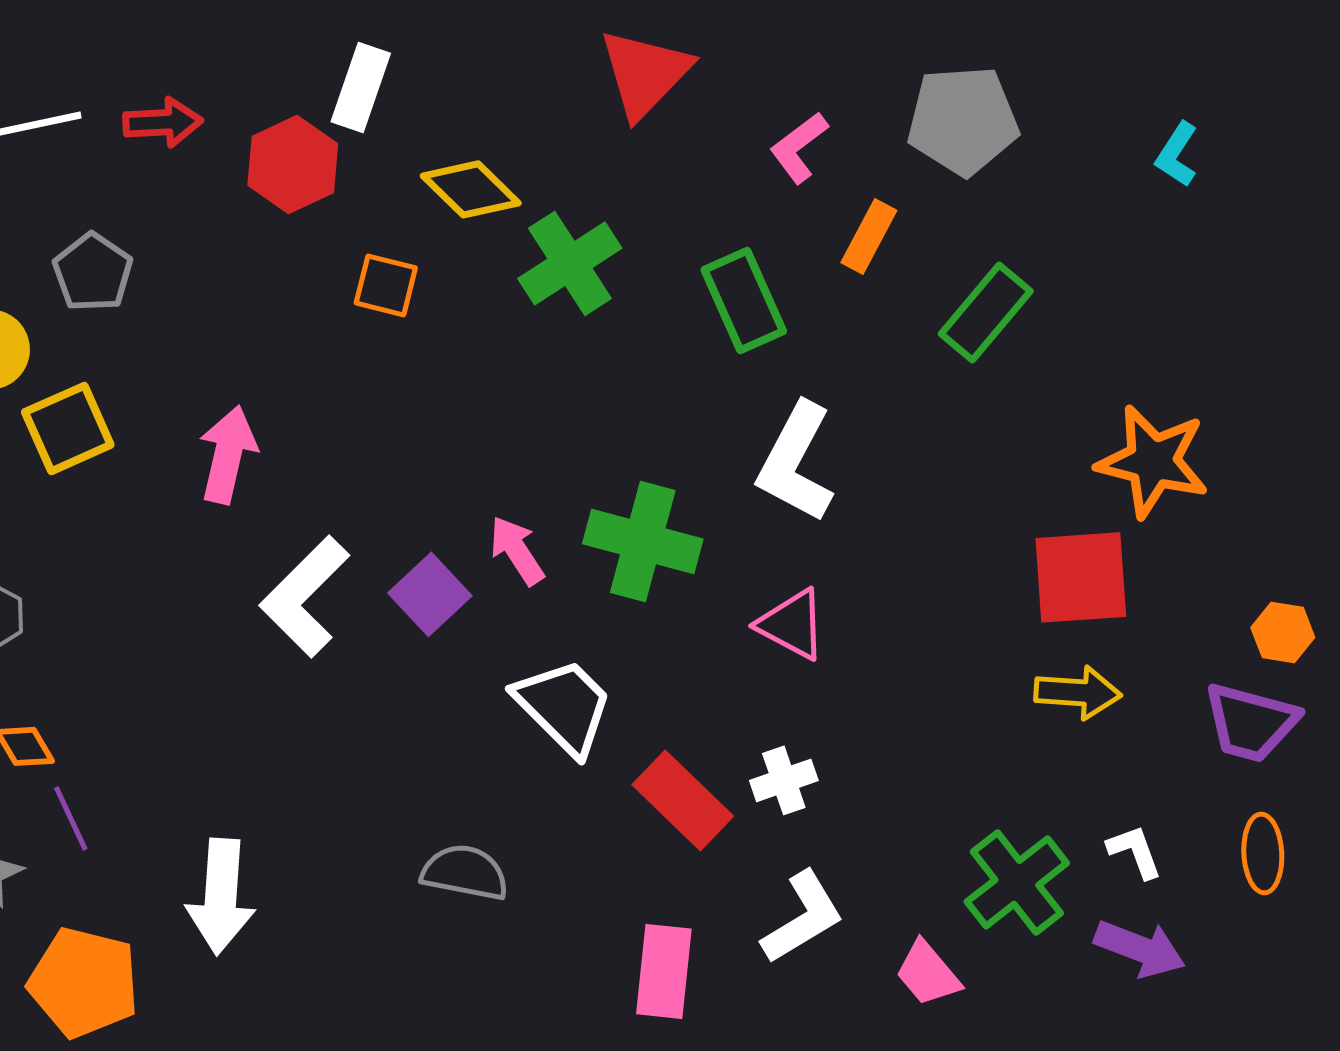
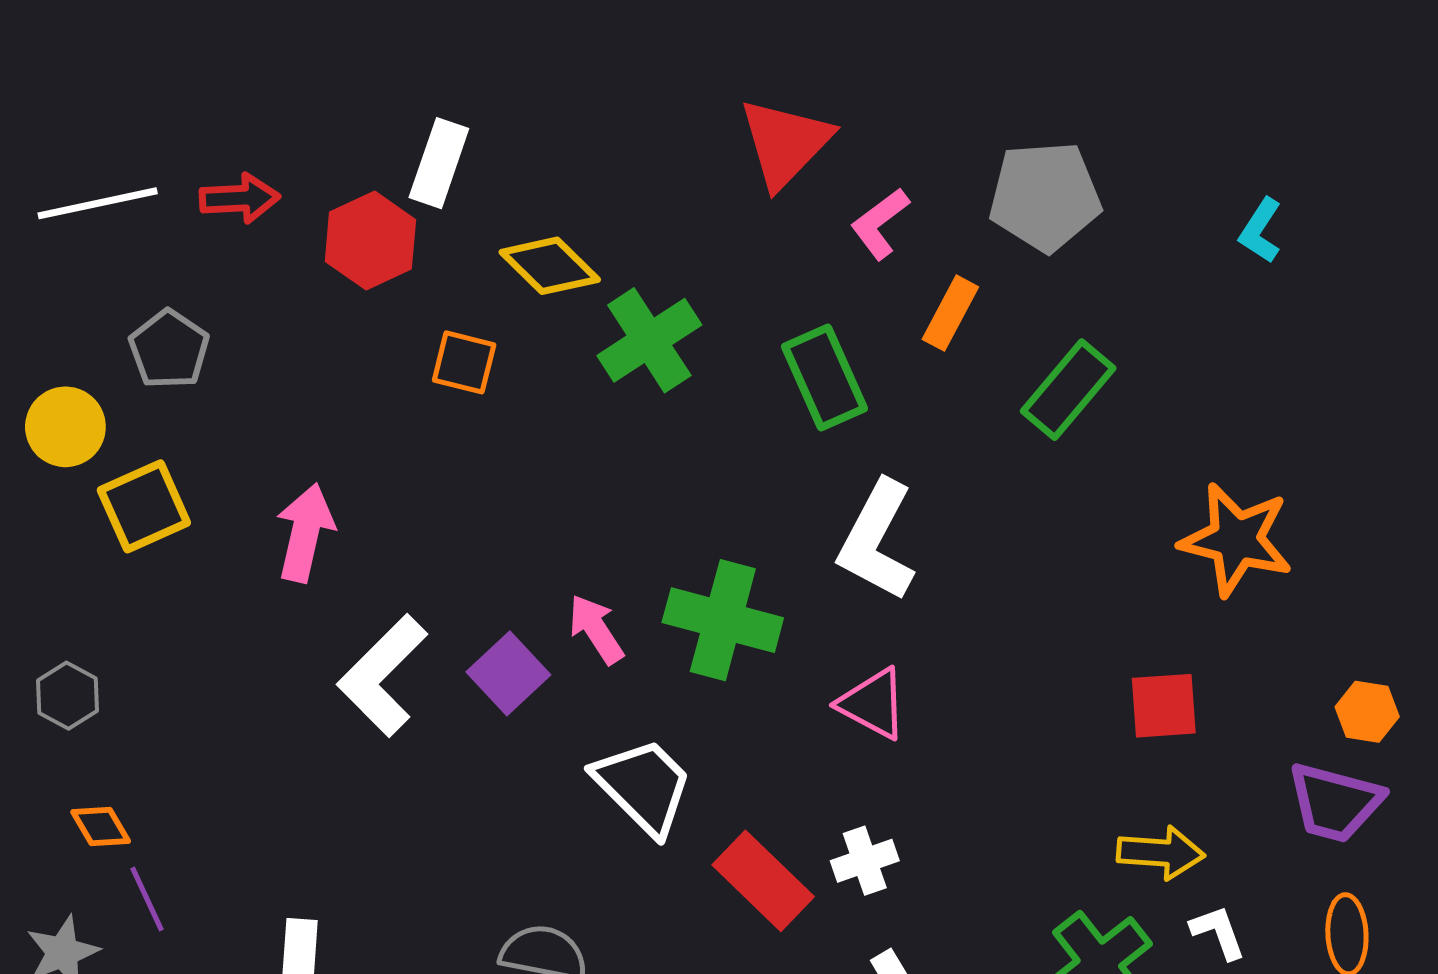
red triangle: (645, 73) -> (785, 143), moved
red square: (1081, 577) -> (1164, 706), moved, size x0.7
yellow arrow: (1078, 692) -> (1161, 853), moved

